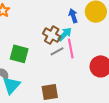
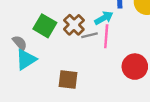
brown cross: (52, 35) -> (74, 25), moved

